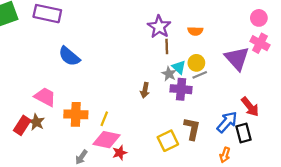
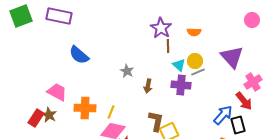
pink cross: (260, 43) -> (253, 82), moved, turned 30
gray star: (169, 74) -> (127, 71), moved
brown L-shape: (192, 129) -> (156, 121), moved

